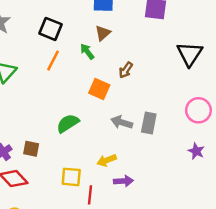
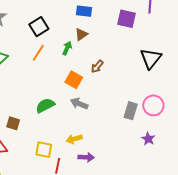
black square: (50, 29) -> (39, 27), turned 30
green arrow: (87, 51) -> (67, 48), turned 56
gray arrow: (122, 122) -> (79, 104), moved
gray rectangle: (149, 123) -> (131, 111), moved

